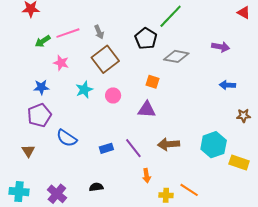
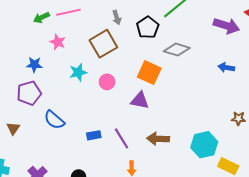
gray arrow: (99, 32) -> (117, 17), moved
purple arrow: (221, 47) -> (226, 26), moved, size x1.4
orange square: (153, 82) -> (149, 73), size x1.6
blue arrow: (227, 85) -> (226, 68), moved

